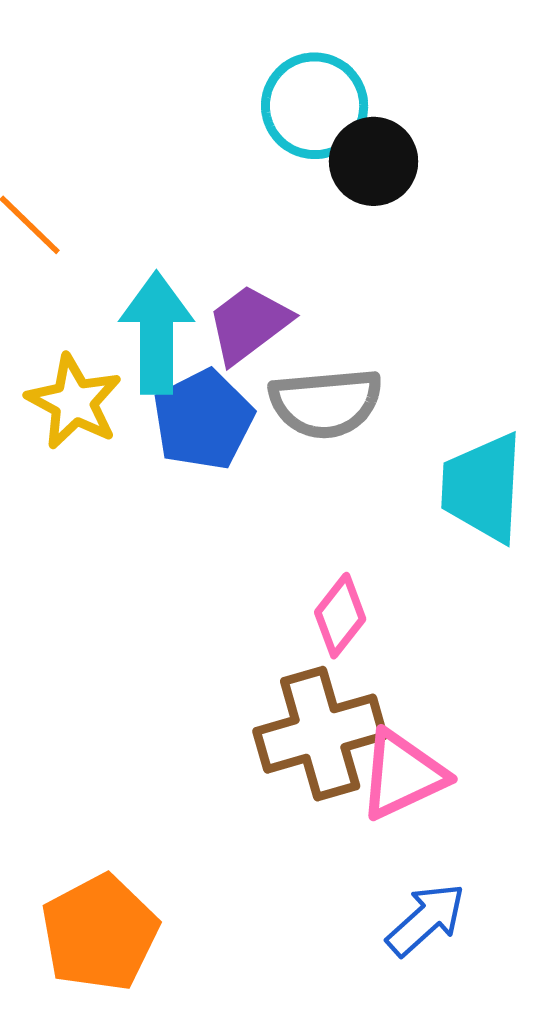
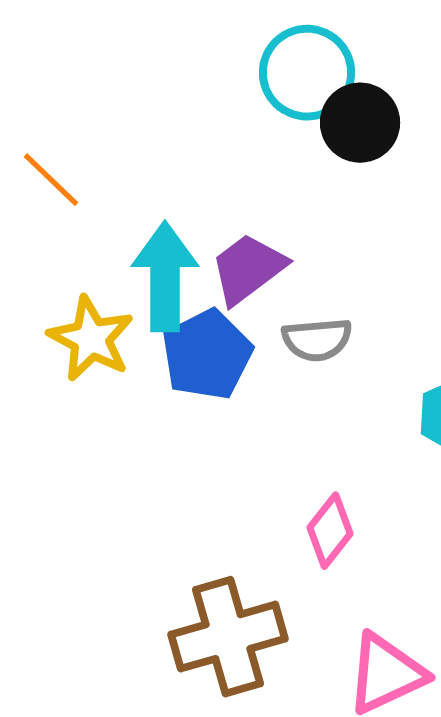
gray semicircle: (326, 403) -> (317, 340), size x0.7
brown cross: (320, 734) -> (228, 637), moved

